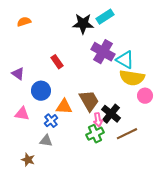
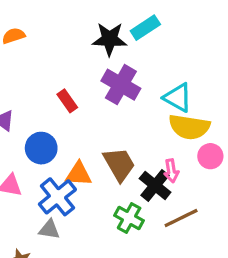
purple cross: (103, 52) -> (121, 85), moved
pink arrow: (98, 120) -> (171, 171), moved
blue cross: (51, 121) -> (57, 197), size x1.6
green cross: (95, 134) -> (129, 218), turned -36

